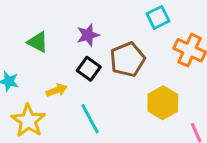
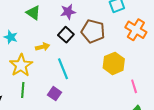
brown pentagon: (127, 59) -> (93, 31), turned 30

